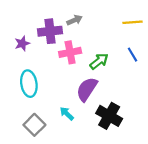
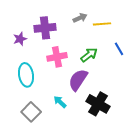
gray arrow: (75, 20) -> (80, 18), moved
yellow line: (132, 22) -> (102, 24), moved
pink cross: (70, 52) -> (57, 57), moved

